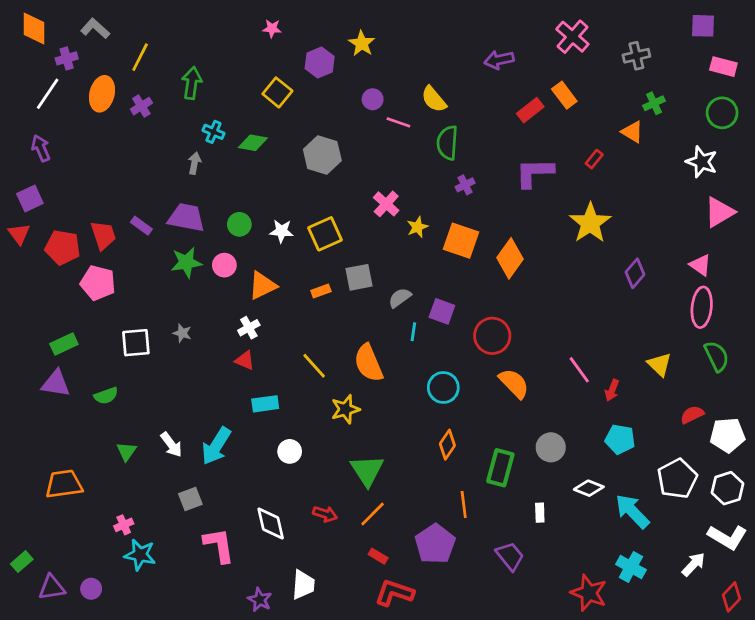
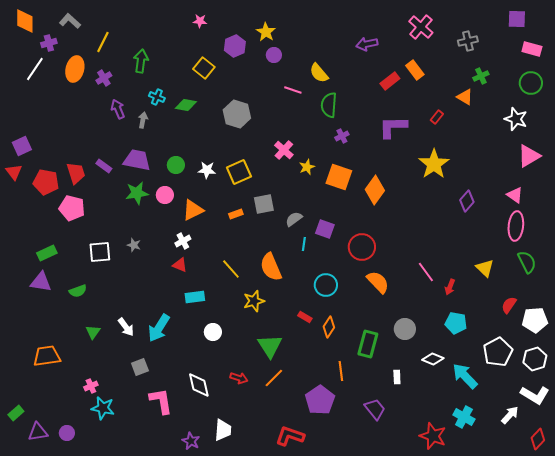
purple circle: (373, 99) -> (274, 55), moved
purple arrow: (41, 148) -> (118, 109), moved
red semicircle: (692, 415) -> (509, 305), turned -30
red rectangle: (378, 556) -> (305, 317), moved

